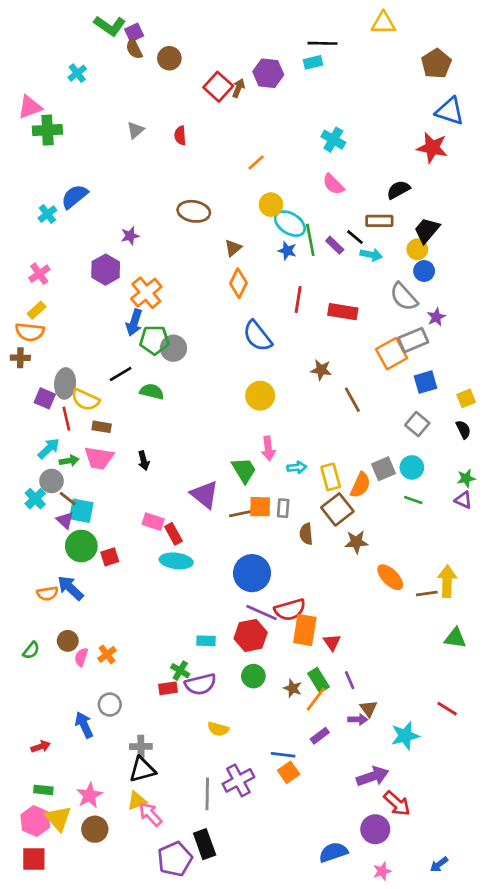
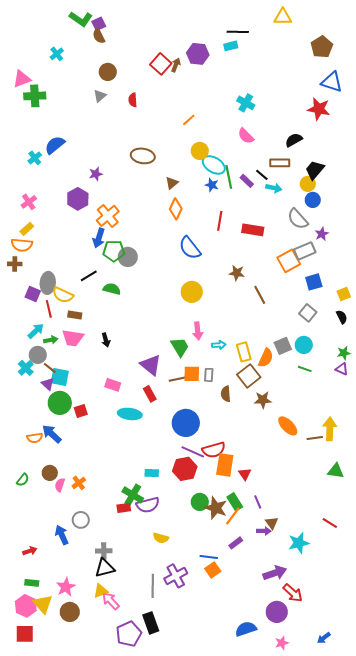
brown circle: (169, 58) -> (108, 72), moved
red rectangle: (173, 534) -> (150, 394), moved
green cross: (180, 671) -> (133, 495), size x1.5
green circle: (253, 676) -> (200, 502), moved
brown star: (293, 688) -> (216, 508), size x1.6

